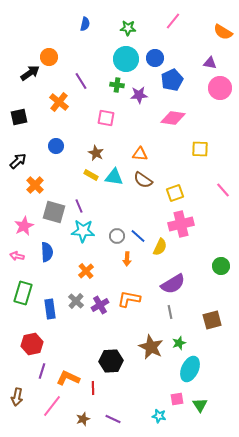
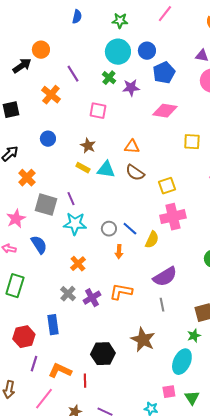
green cross: (117, 85) -> (109, 78), turned 32
blue semicircle: (47, 252) -> (39, 245), turned -30
blue rectangle: (50, 309) -> (53, 325), moved
green star: (179, 343) -> (194, 336), moved

